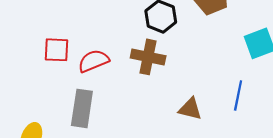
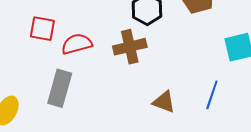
brown cross: (148, 57) -> (130, 47), turned -32

